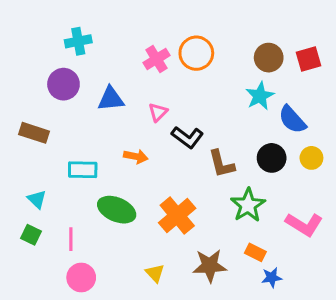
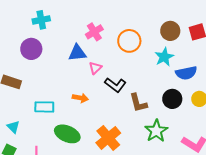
orange circle: (196, 53) -> (129, 41), moved
blue triangle: (111, 99) -> (77, 53), moved
blue semicircle: (292, 120) -> (186, 73), turned -60

